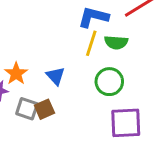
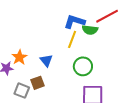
green semicircle: (116, 42) -> (90, 30), moved
gray square: (27, 109) -> (22, 91), moved

